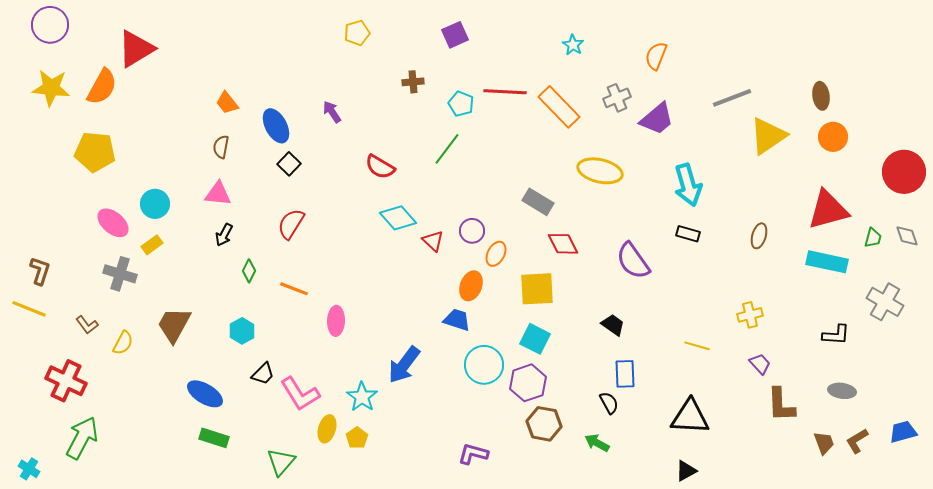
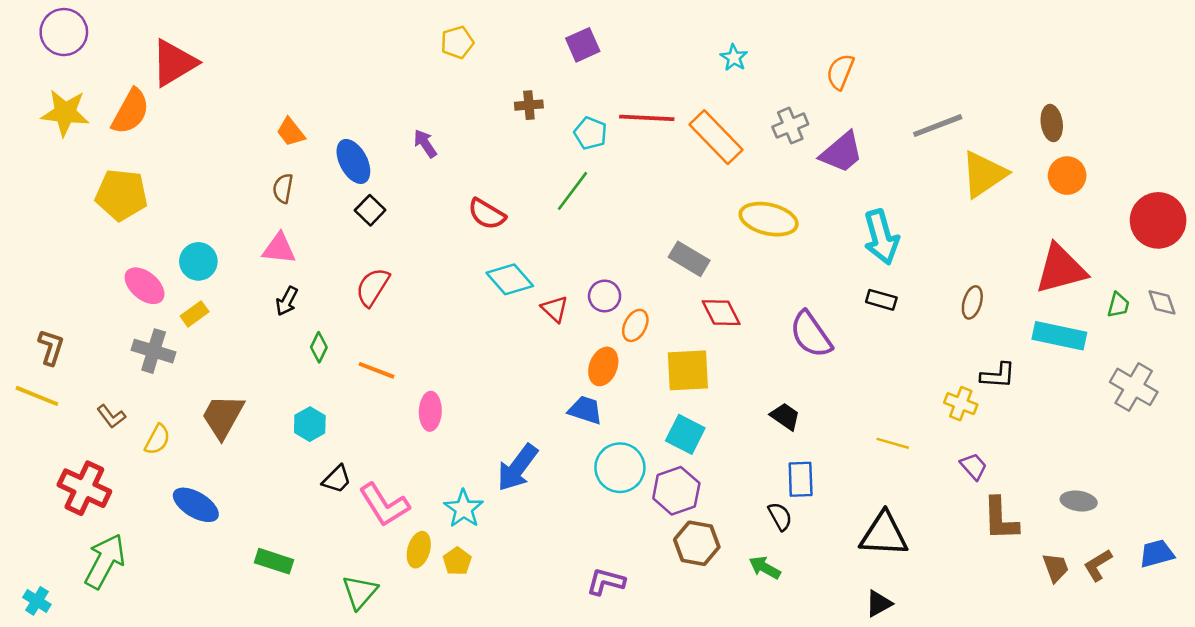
yellow cross: (750, 315) -> (961, 404), turned 35
black L-shape: (836, 335) -> (998, 375), moved
blue ellipse: (205, 394) -> (196, 505), moved

